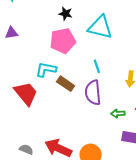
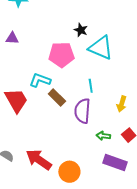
black star: (66, 14) -> (81, 30), moved

